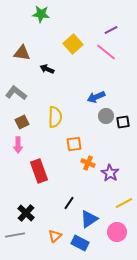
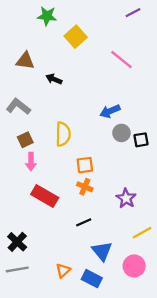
purple line: (111, 30) -> (133, 13), moved
yellow square: (73, 44) -> (76, 37), moved
pink arrow: (18, 145) -> (31, 162), moved
orange cross: (88, 163) -> (85, 187), moved
red rectangle: (39, 171) -> (45, 196), turned -40
black line: (69, 203) -> (84, 222), moved, turned 32
black cross: (26, 213) -> (17, 242), moved
blue triangle: (89, 219) -> (102, 251), turned -36

